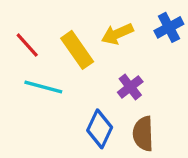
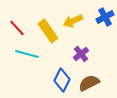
brown semicircle: (143, 134) -> (89, 83), turned 65

